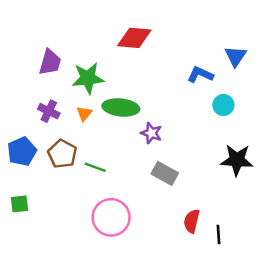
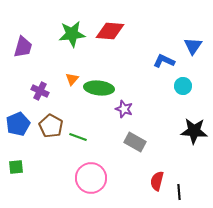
purple trapezoid: (50, 62) -> (23, 47), moved
green star: (88, 78) -> (72, 34), moved
orange triangle: (84, 114) -> (72, 79), moved

